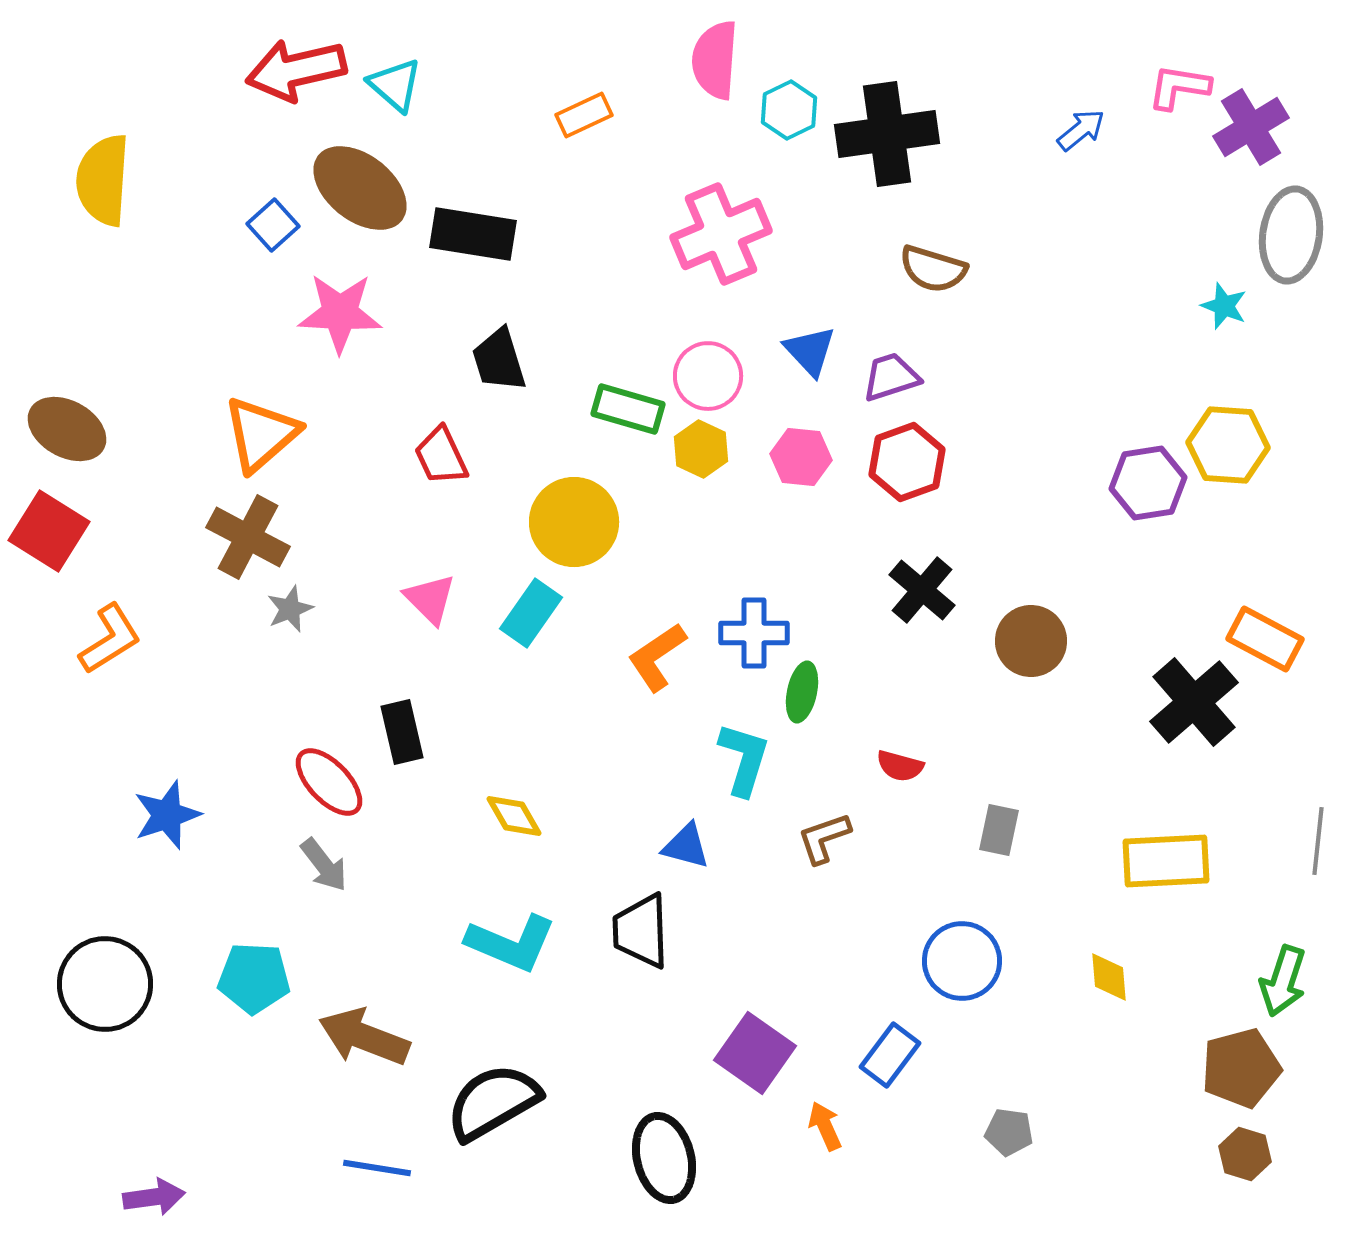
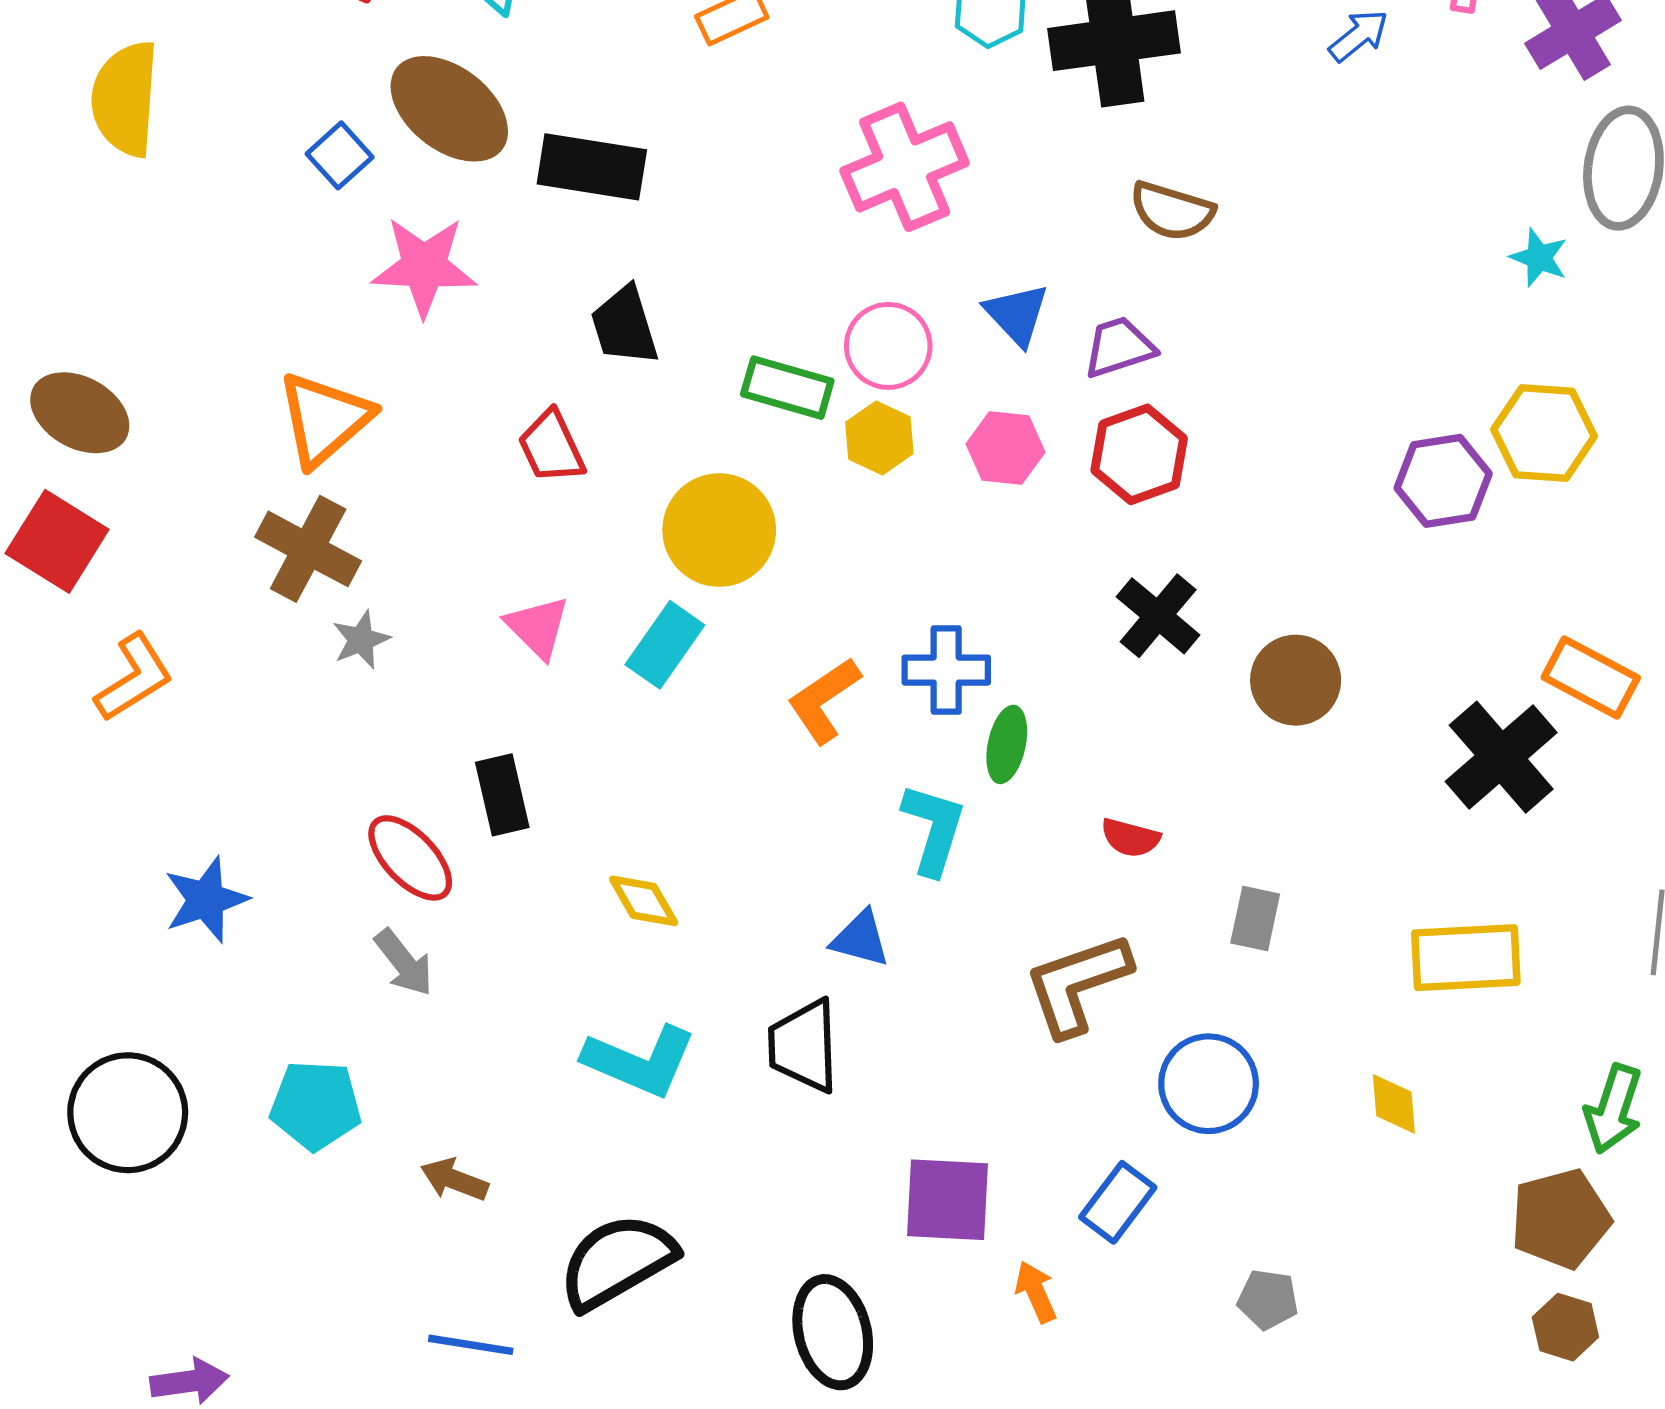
brown L-shape: (824, 838) -> (1077, 984), moved, size x1.6
brown arrow: (364, 1037) -> (454, 1180), size x0.6
purple square: (755, 1053) -> (947, 1200), turned -32

